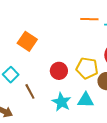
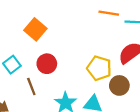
red circle: (59, 71) -> (47, 64), moved

